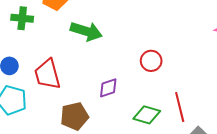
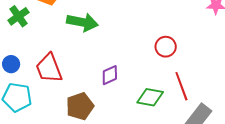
green cross: (22, 18) -> (18, 16), turned -35
red circle: (151, 61) -> (166, 47), moved

